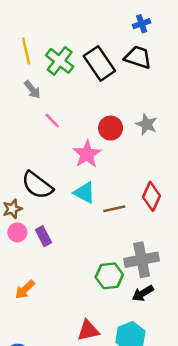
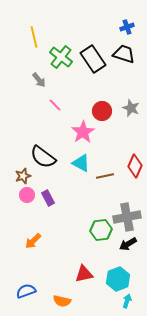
yellow line: (26, 51) -> (34, 37), moved

